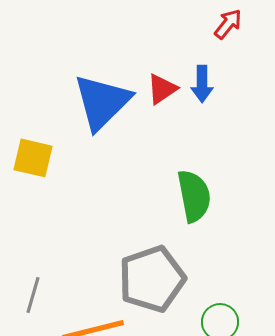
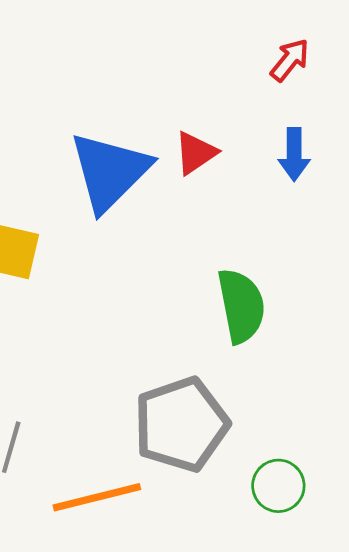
blue arrow: (202, 84) -> (294, 154), moved

